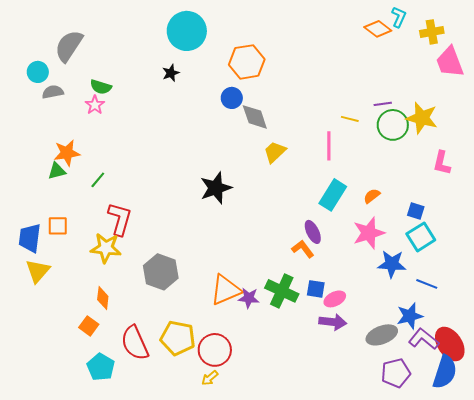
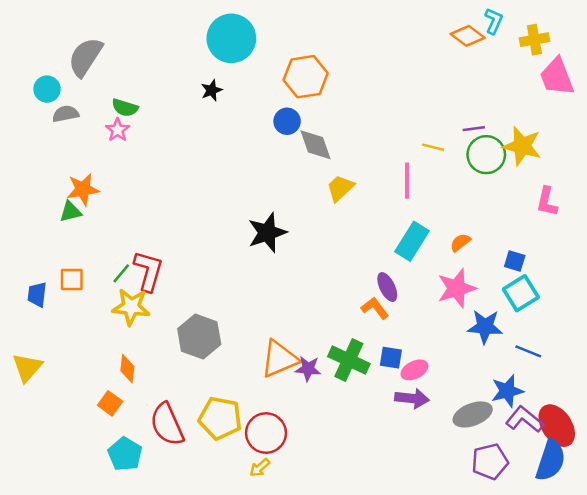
green line: (98, 180) -> (121, 273), moved
blue trapezoid: (30, 238) -> (37, 294), size x0.7
yellow triangle: (38, 271) -> (27, 367), moved

